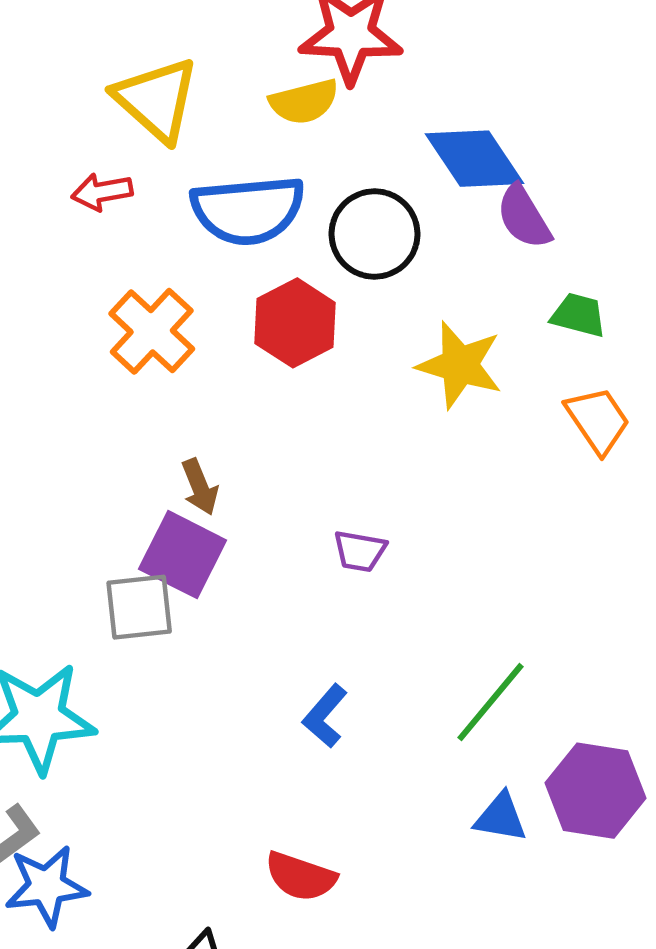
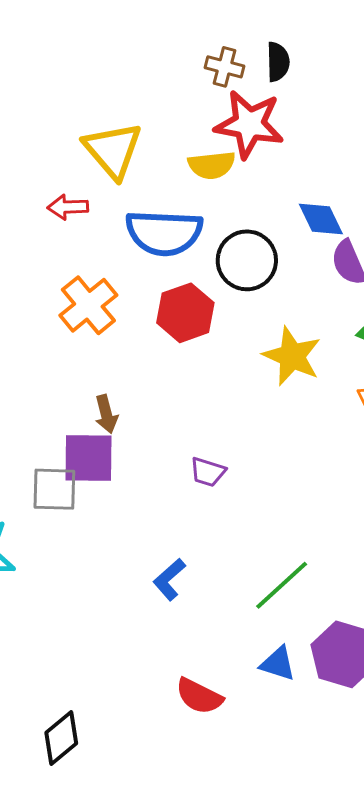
blue diamond: (474, 159) -> (321, 219), size x0.7
purple square: (183, 555) -> (89, 458), turned -34
red semicircle: (301, 877) -> (199, 696), moved

